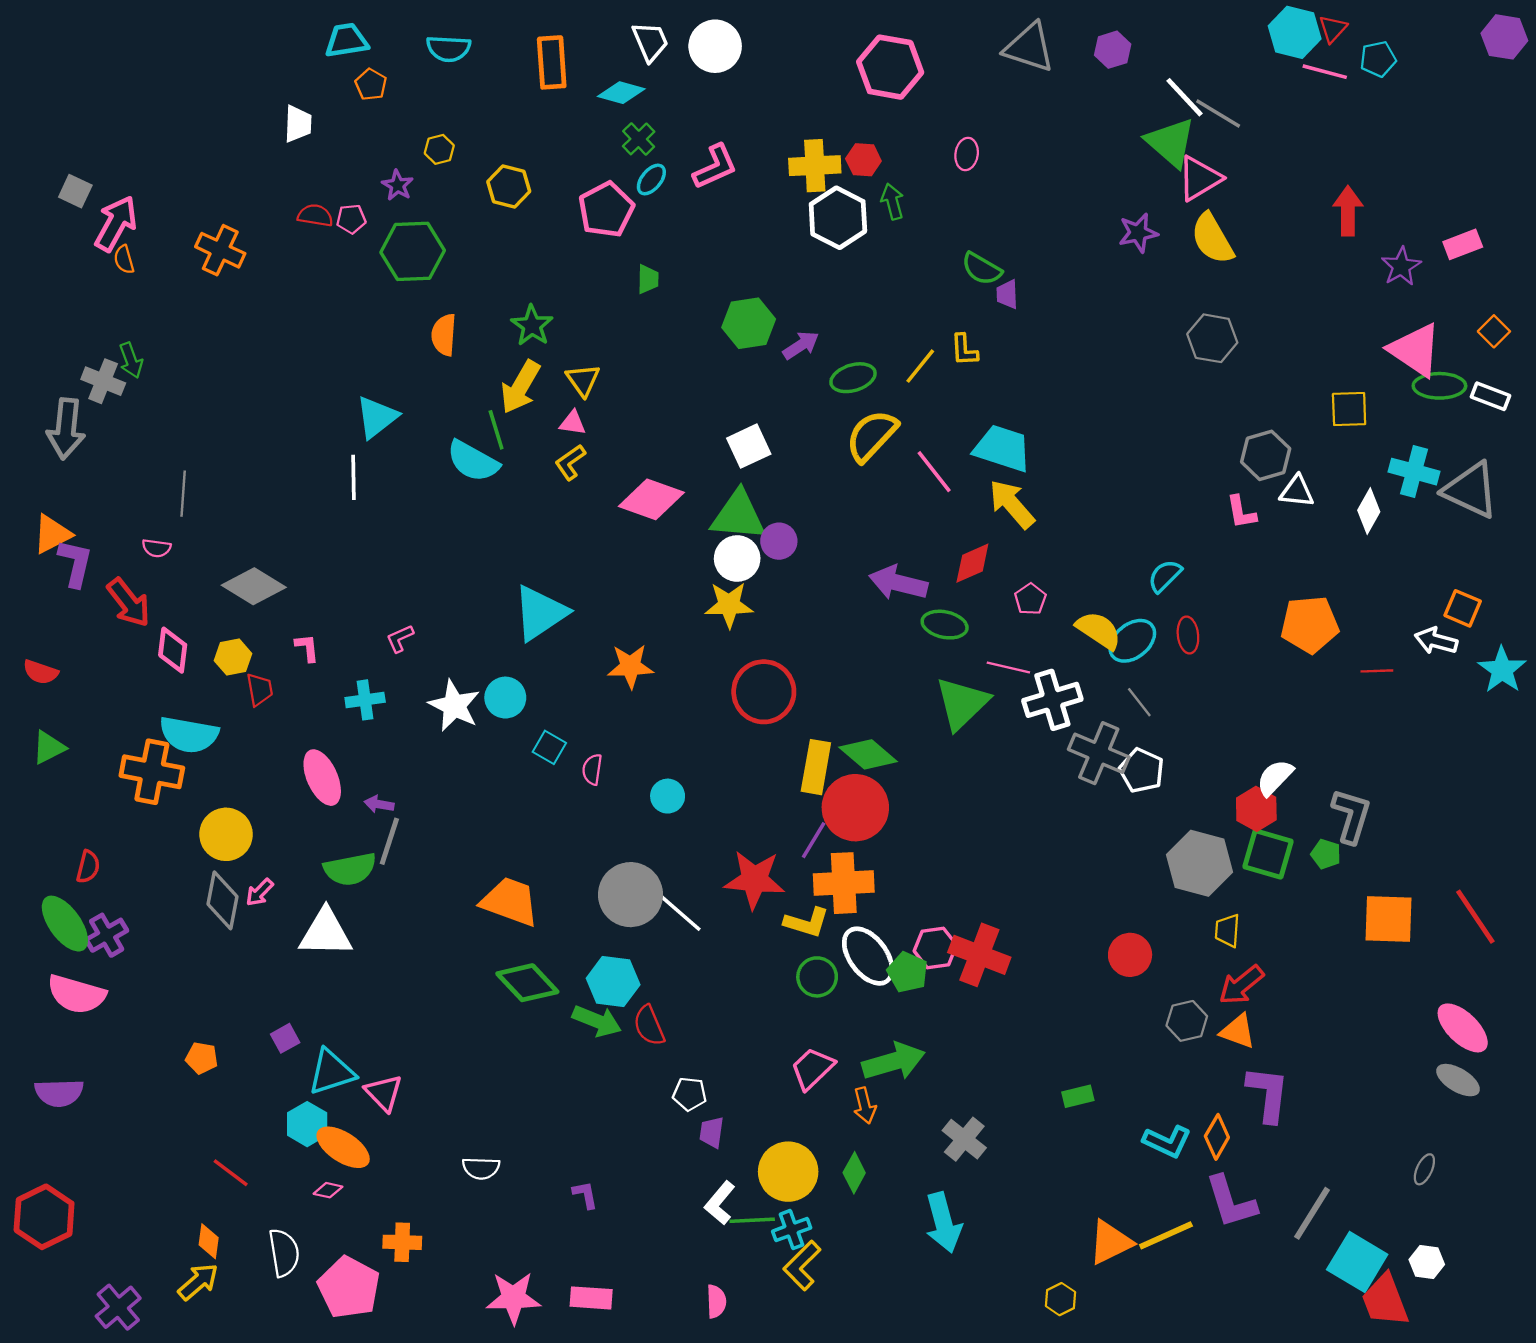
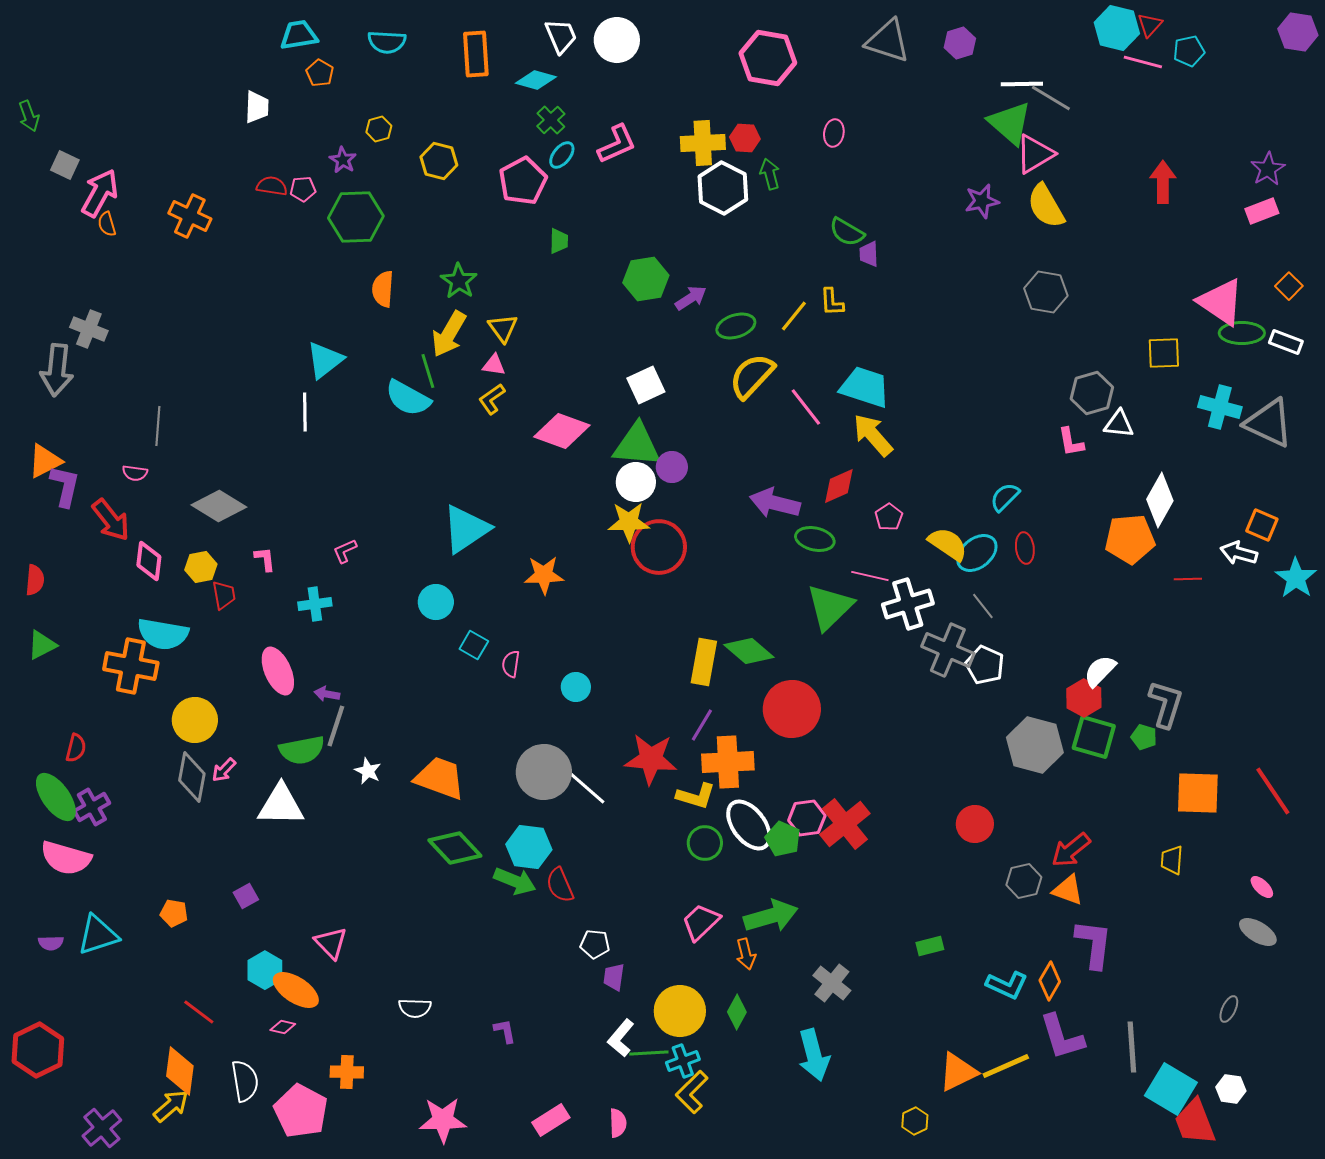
white line: (1184, 97) -> (1022, 84), turned -48
purple star: (1401, 266) -> (1268, 169), moved
green arrow: (131, 360) -> (29, 116), moved
white diamond: (1369, 511) -> (1160, 500), moved, size x1.4
red semicircle: (41, 672) -> (35, 580), turned -104
red circle: (764, 692) -> (659, 547), moved
white star: (454, 706) -> (368, 771), moved, size x0.6
red circle: (855, 808) -> (792, 709), moved
yellow trapezoid: (1227, 931) -> (1172, 860), moved
red cross: (979, 955) -> (845, 824), turned 30
pink ellipse: (1463, 1028) -> (1262, 887), size x0.5
cyan triangle: (331, 1072) -> (98, 935), moved
purple semicircle: (59, 1093) -> (51, 943), size x0.6
gray line: (1312, 1213) -> (1132, 1047), turned -36
orange diamond: (209, 1241) -> (180, 1071), size x1.6
pink rectangle: (591, 1298) -> (551, 1120), moved, turned -36

